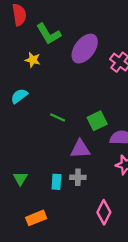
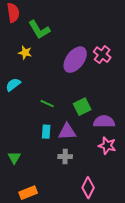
purple ellipse: (85, 49) -> (75, 60), moved
cyan rectangle: (56, 182) -> (46, 132), moved

